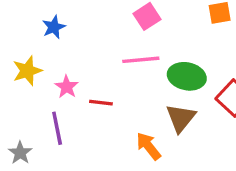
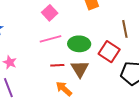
red line: (101, 103) -> (57, 65), moved

